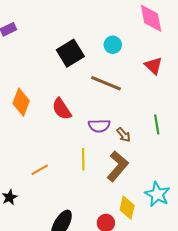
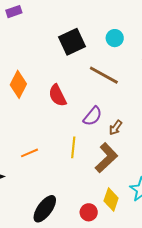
purple semicircle: (99, 126) -> (93, 116), turned -55
brown arrow: (124, 135) -> (115, 128), turned 70

